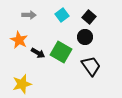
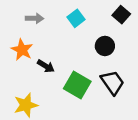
black square: (89, 17) -> (121, 15), moved
green square: (61, 52) -> (77, 85), moved

